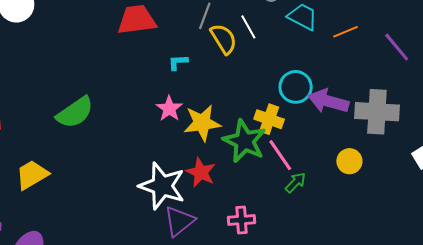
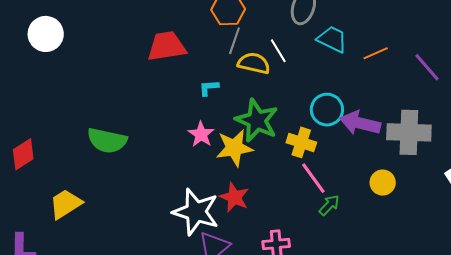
yellow semicircle: (224, 39) -> (254, 63), turned -44
green semicircle: (75, 112) -> (107, 140), turned 48
green star: (244, 141) -> (257, 120), moved

